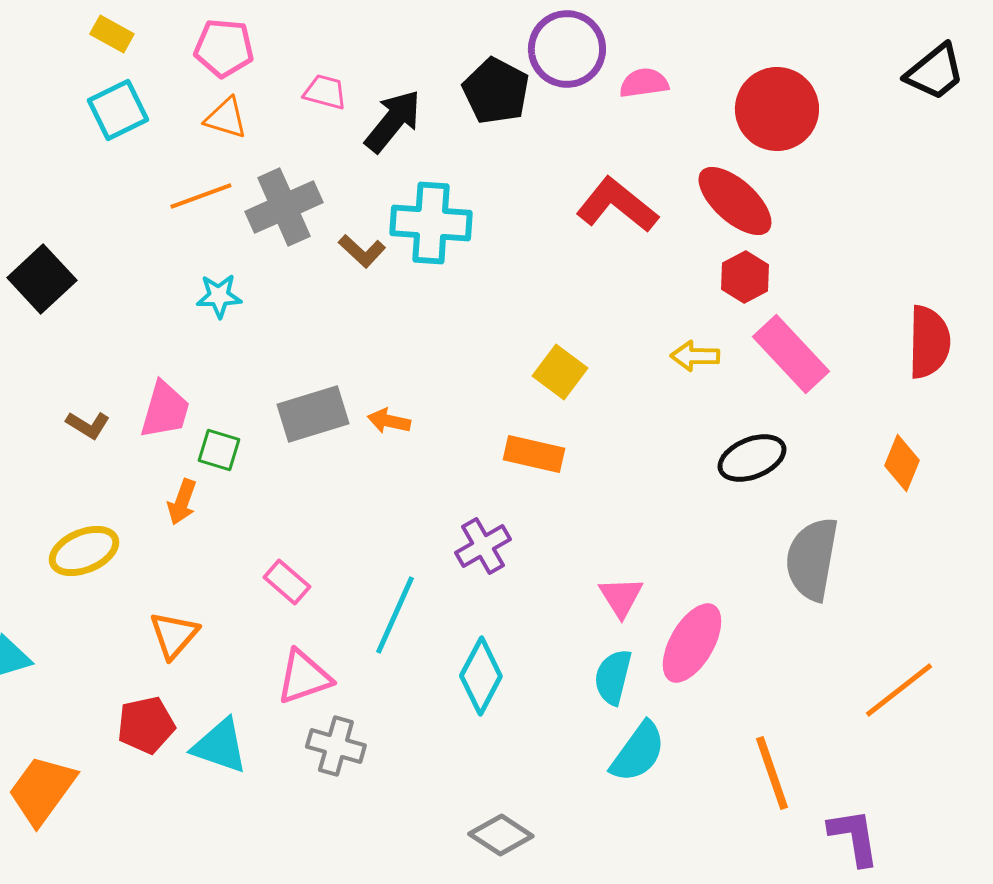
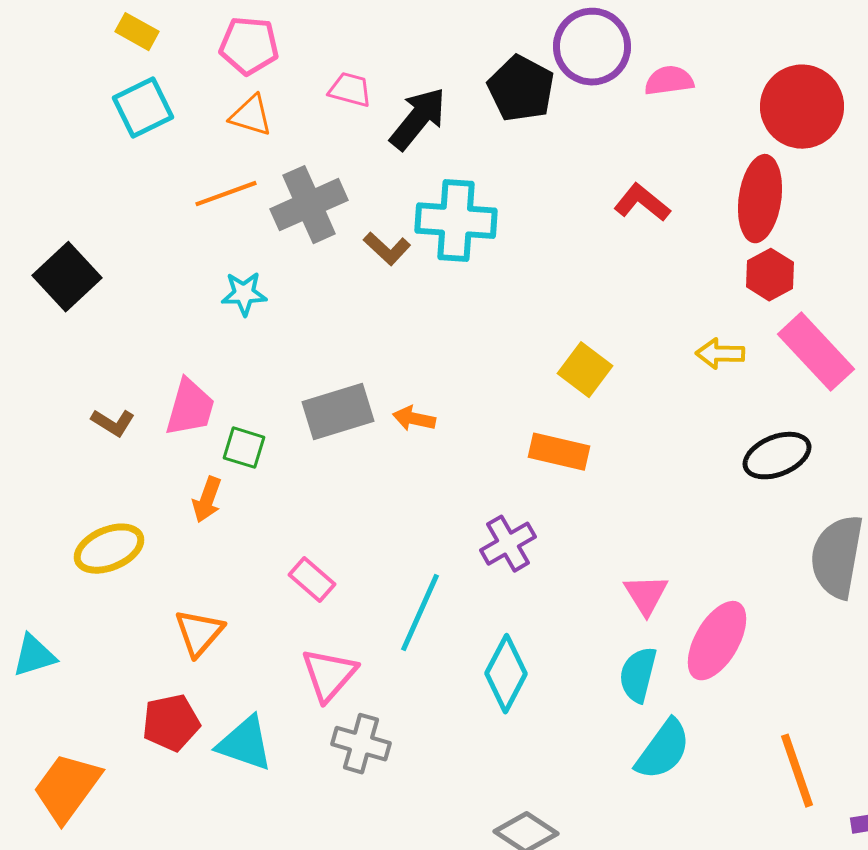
red ellipse: (735, 201) -> (760, 199), turned 56
red L-shape: (617, 205) -> (642, 203), size x0.7
pink triangle: (304, 677) -> (329, 675), turned -30

